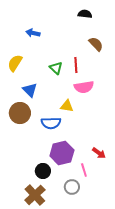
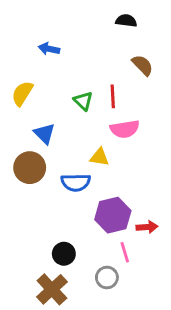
purple hexagon: (62, 153) -> (113, 215), moved
red arrow: (99, 153) -> (147, 227), turned -40

